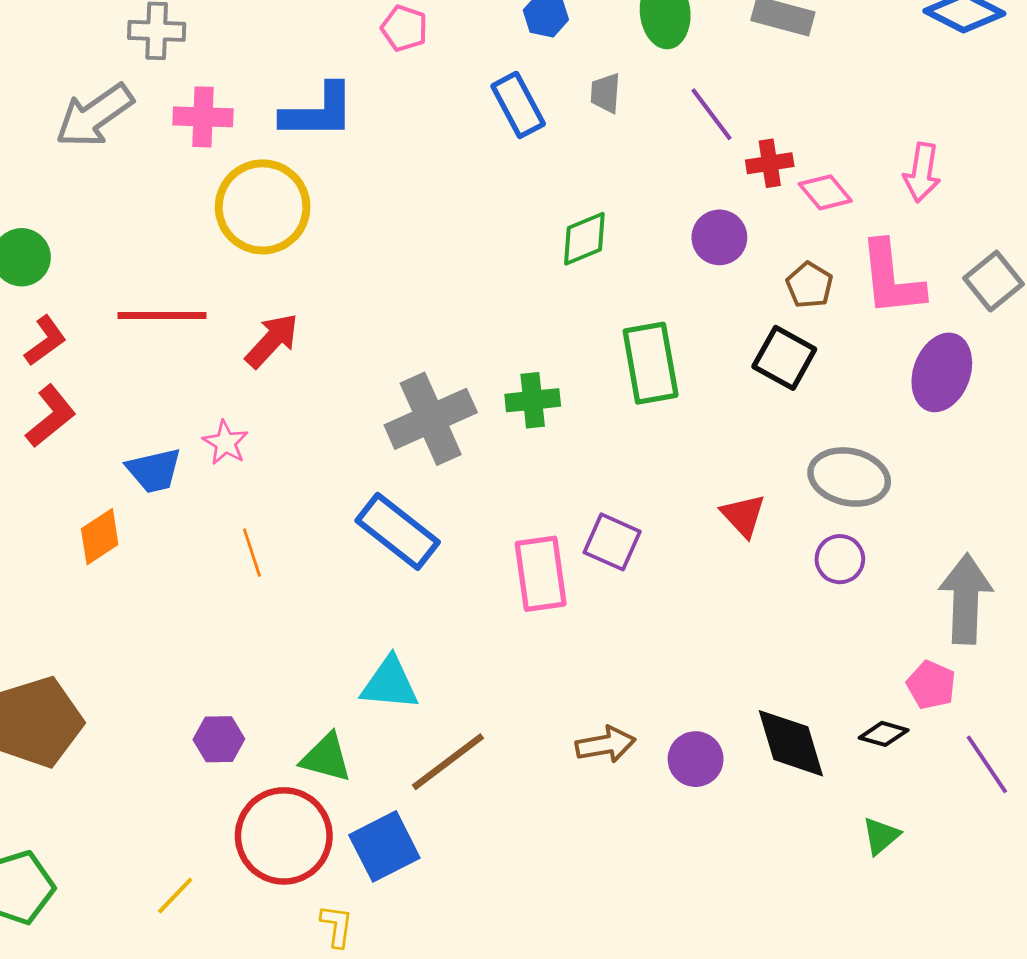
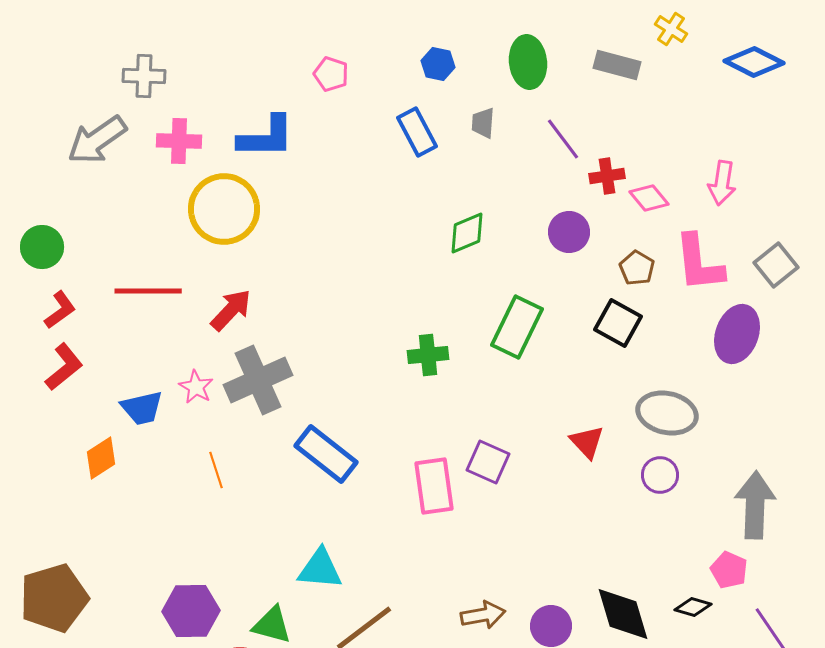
green rectangle: (651, 363) -> (517, 327), turned 36
gray cross: (431, 419) -> (258, 380), moved
purple hexagon: (219, 739) -> (191, 611), size x1.5

